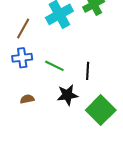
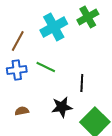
green line: (54, 66) -> (46, 67), moved

